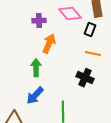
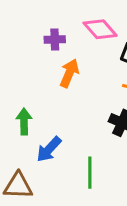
green arrow: (36, 68) -> (24, 121), moved

